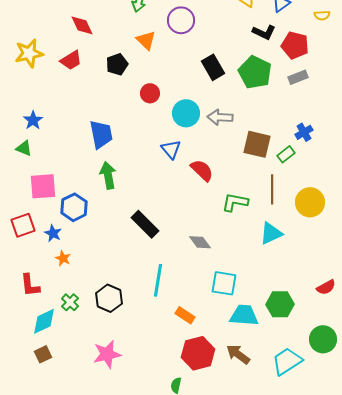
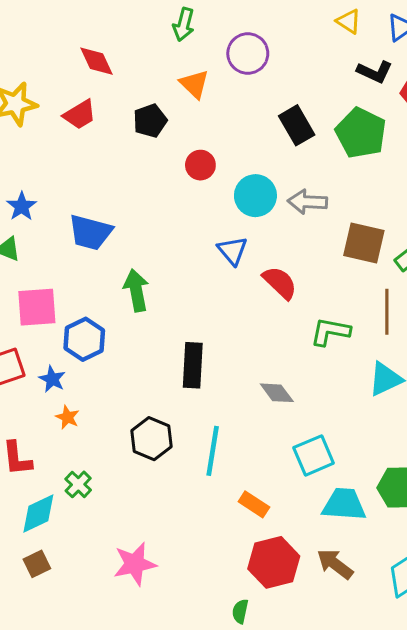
blue trapezoid: (101, 134) -> (90, 232), moved, turned 116
black rectangle: (145, 224) -> (193, 365), turned 48
cyan square: (224, 283) -> (314, 455), turned -32
black hexagon: (109, 298) -> (152, 439), moved

